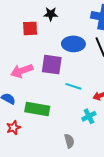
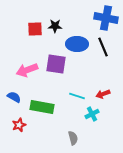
black star: (51, 14) -> (55, 26), moved
cyan line: (73, 86) -> (77, 96), moved

